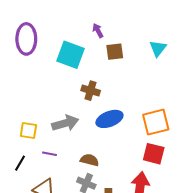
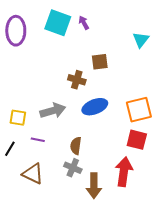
brown square: (115, 52) -> (100, 62), moved
cyan square: (71, 55) -> (58, 23), moved
brown semicircle: (89, 160) -> (76, 146), turned -96

